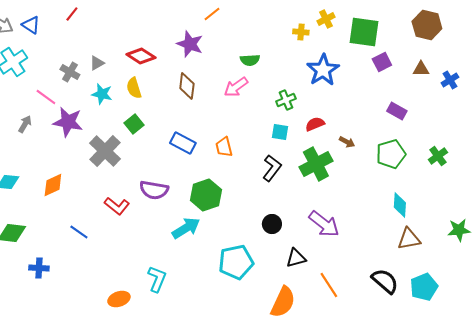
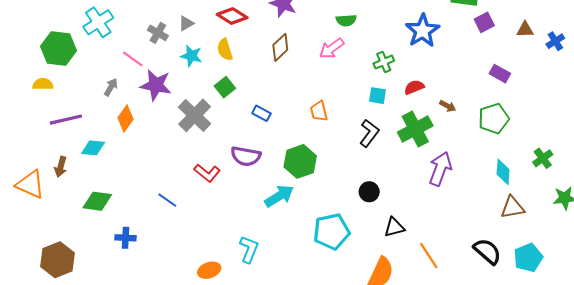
brown diamond: (187, 86) -> (280, 47), turned 40
blue rectangle: (183, 143) -> (261, 113), moved, size x0.7
green cross: (438, 156) -> (543, 158), moved
orange diamond: (53, 185) -> (125, 119), moved, turned -30
purple arrow: (324, 224) -> (440, 169), moved, turned -108

